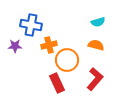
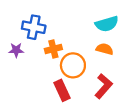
cyan semicircle: (98, 22) -> (107, 24), size x1.5

